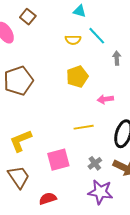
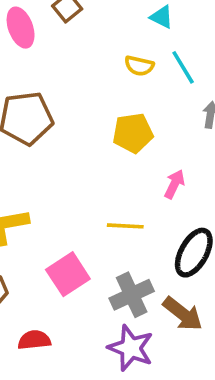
pink arrow: (105, 99) -> (174, 184), turned 112
pink square: (58, 160) -> (68, 274), turned -30
gray cross: (95, 163) -> (132, 295), size x1.6

